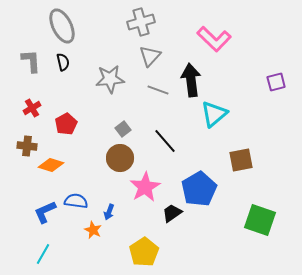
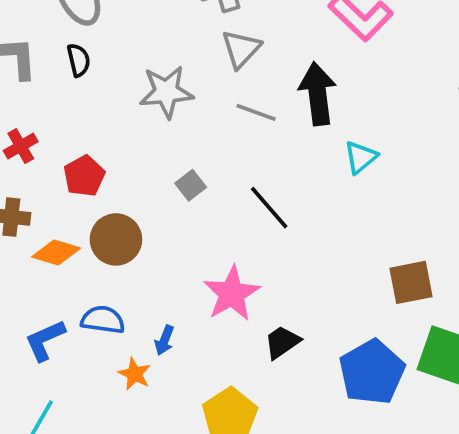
cyan triangle: (214, 114) -> (361, 157), size x0.7
brown circle: (120, 158) -> (116, 239), moved
brown square: (241, 160) -> (411, 282), moved
blue pentagon: (199, 189) -> (372, 372), moved

